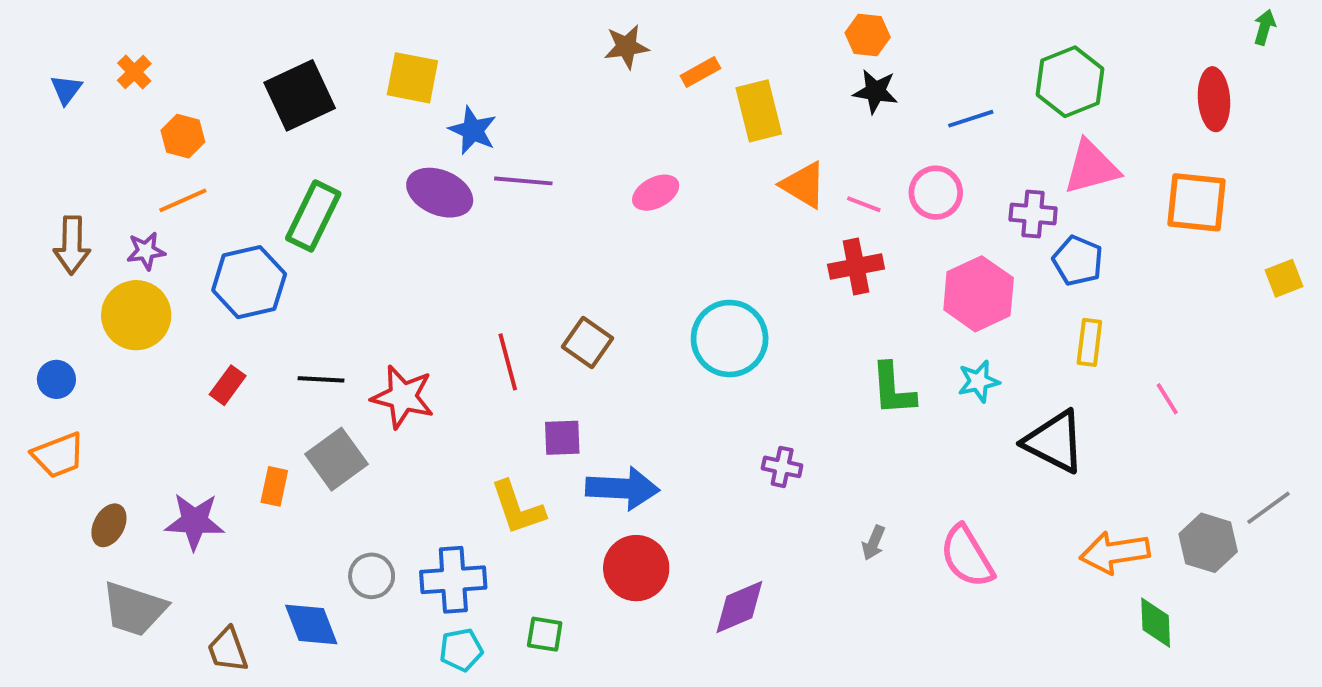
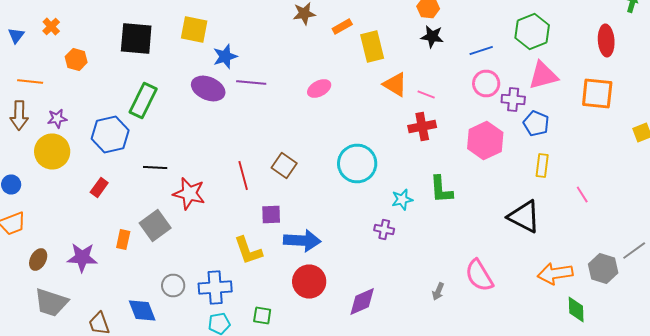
black square: (300, 95) -> (136, 38), turned 30
blue star: (473, 130) -> (225, 56), turned 30
pink circle: (936, 193) -> (486, 84), moved
orange line: (183, 200) -> (30, 82), moved, turned 30
black line: (321, 379) -> (155, 168), moved
cyan star: (979, 381) -> (402, 200), moved
gray arrow: (874, 543) -> (438, 292), moved

